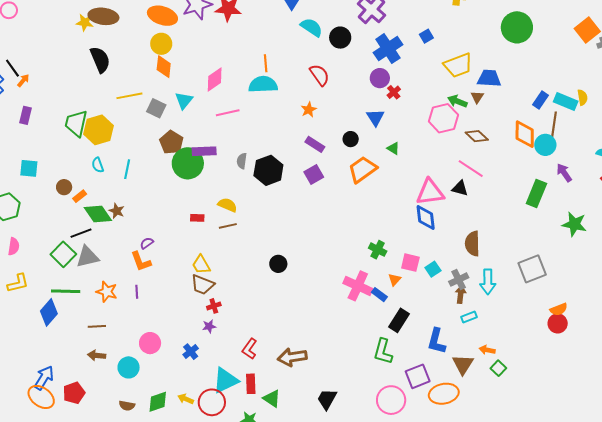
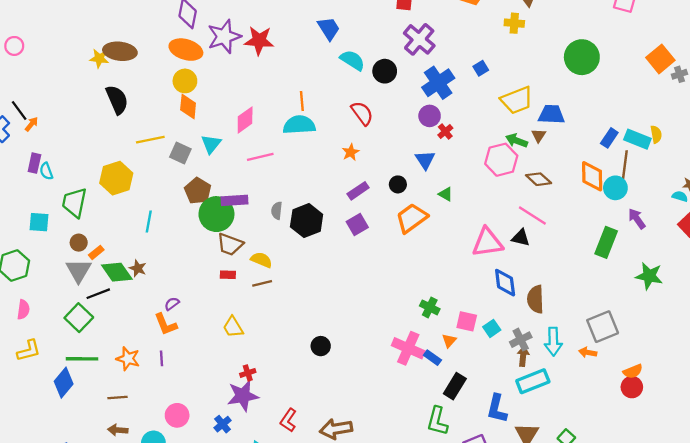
green trapezoid: (76, 123) -> (74, 203), moved
purple rectangle: (315, 144) -> (358, 191), turned -66
cyan semicircle: (98, 165) -> (46, 171), moved
blue diamond: (426, 218) -> (505, 283), moved
gray triangle: (87, 257) -> (79, 271), moved, turned -45
black circle: (278, 264) -> (321, 346), moved
brown trapezoid: (202, 285) -> (230, 244), moved
cyan rectangle: (469, 317) -> (533, 381), size x1.8
purple star: (209, 326) -> (243, 396), size x2.0
orange arrow: (487, 350) -> (588, 352), moved

